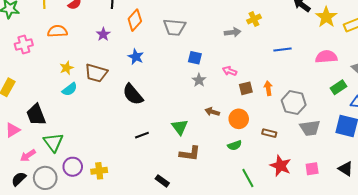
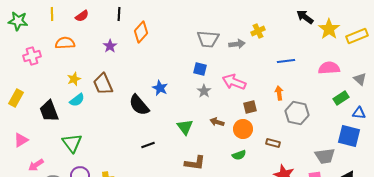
gray trapezoid: (175, 27) -> (208, 39), moved
blue star: (136, 57) -> (160, 88), moved
pink arrow: (230, 71) -> (234, 82), size x1.6
brown trapezoid: (96, 73) -> (103, 84), turned 50
brown square: (246, 88) -> (250, 107), moved
orange arrow: (268, 88) -> (279, 93), moved
black trapezoid: (36, 115) -> (49, 111), moved
green triangle: (180, 127) -> (185, 127), moved
gray trapezoid: (310, 128) -> (325, 156), moved
green triangle: (53, 142) -> (72, 143), moved

